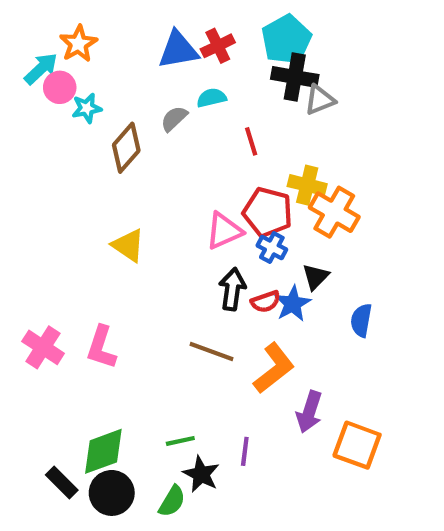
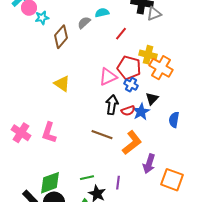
red line: (251, 141) -> (121, 34), turned 56

